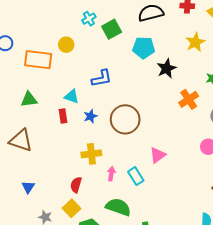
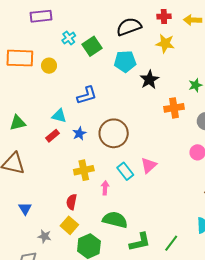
yellow star: (195, 42) -> (165, 43), moved, turned -30
orange rectangle: (38, 60) -> (20, 58), moved
orange cross: (189, 99) -> (174, 108), turned 30
red rectangle: (63, 116) -> (52, 136), turned 64
cyan rectangle: (136, 176) -> (125, 171), moved

